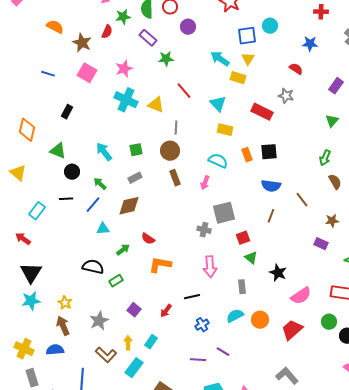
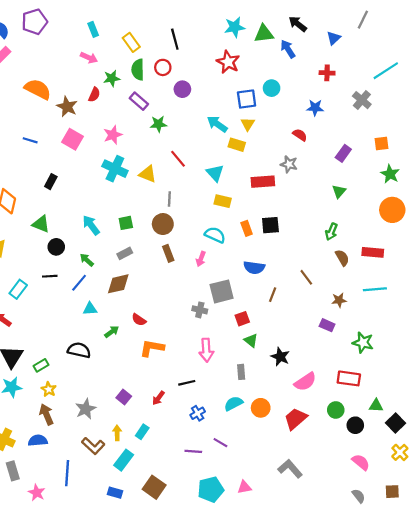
orange semicircle: (55, 27) -> (38, 89), size x1.4
red rectangle: (262, 112) -> (263, 182), turned -30
blue semicircle: (271, 186) -> (254, 268), moved
green rectangle: (116, 281) -> (41, 365), moved

